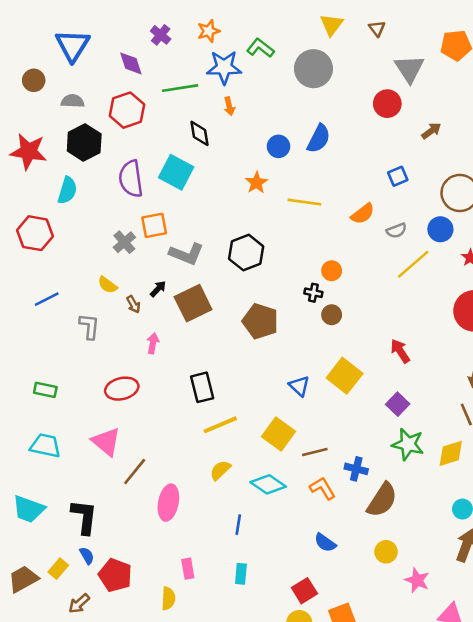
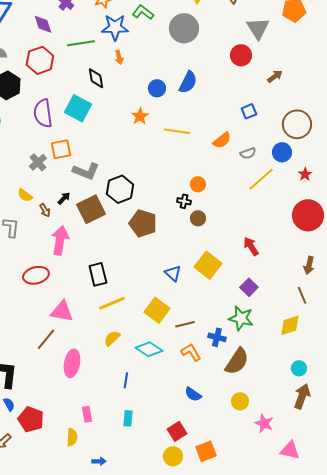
black hexagon: (246, 253) -> (120, 189), moved
pink arrow: (153, 343) -> (60, 240), size x1.8
pink triangle: (106, 442) -> (62, 311), moved, turned -30
green star: (408, 444) -> (241, 318), moved

